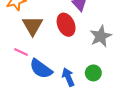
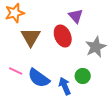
pink line: (21, 52) -> (16, 71), moved
green circle: (93, 73) -> (83, 76), moved

